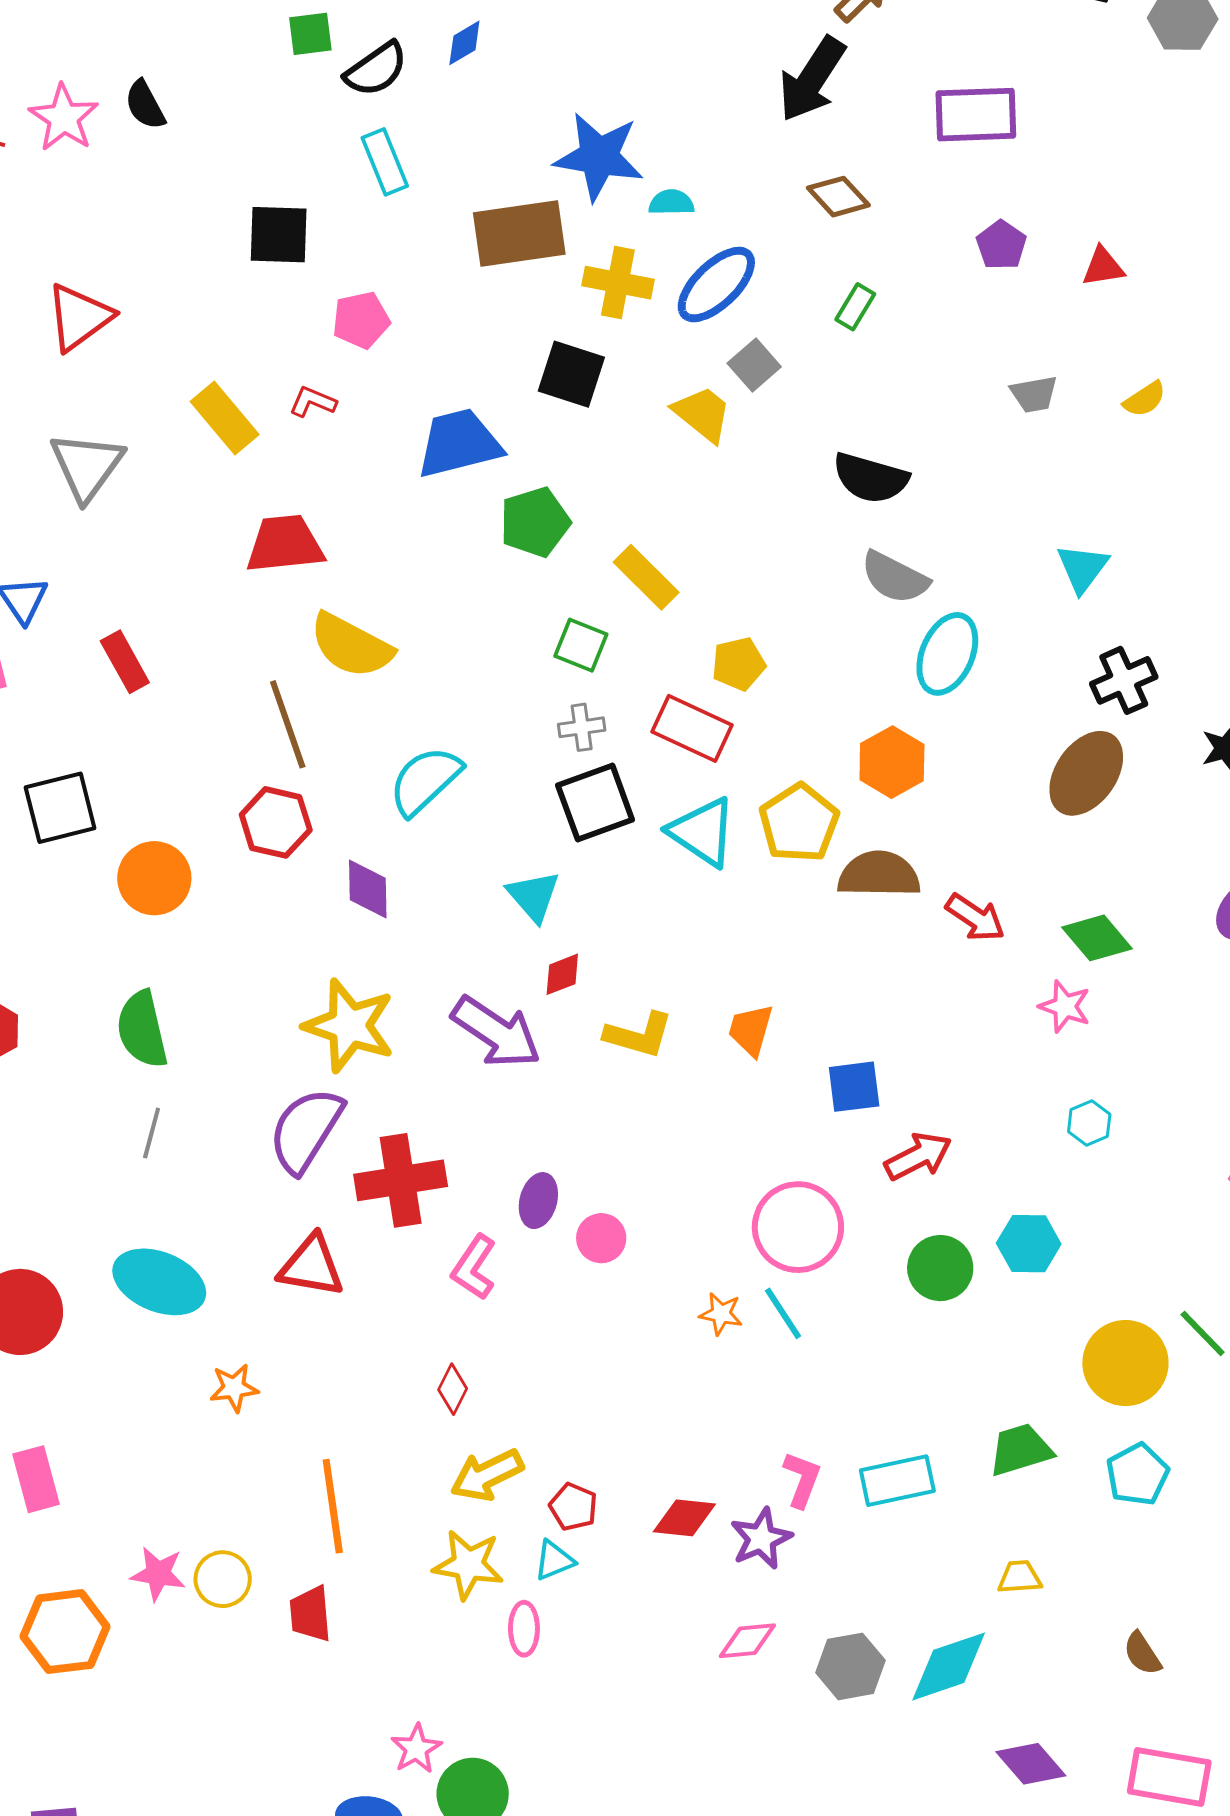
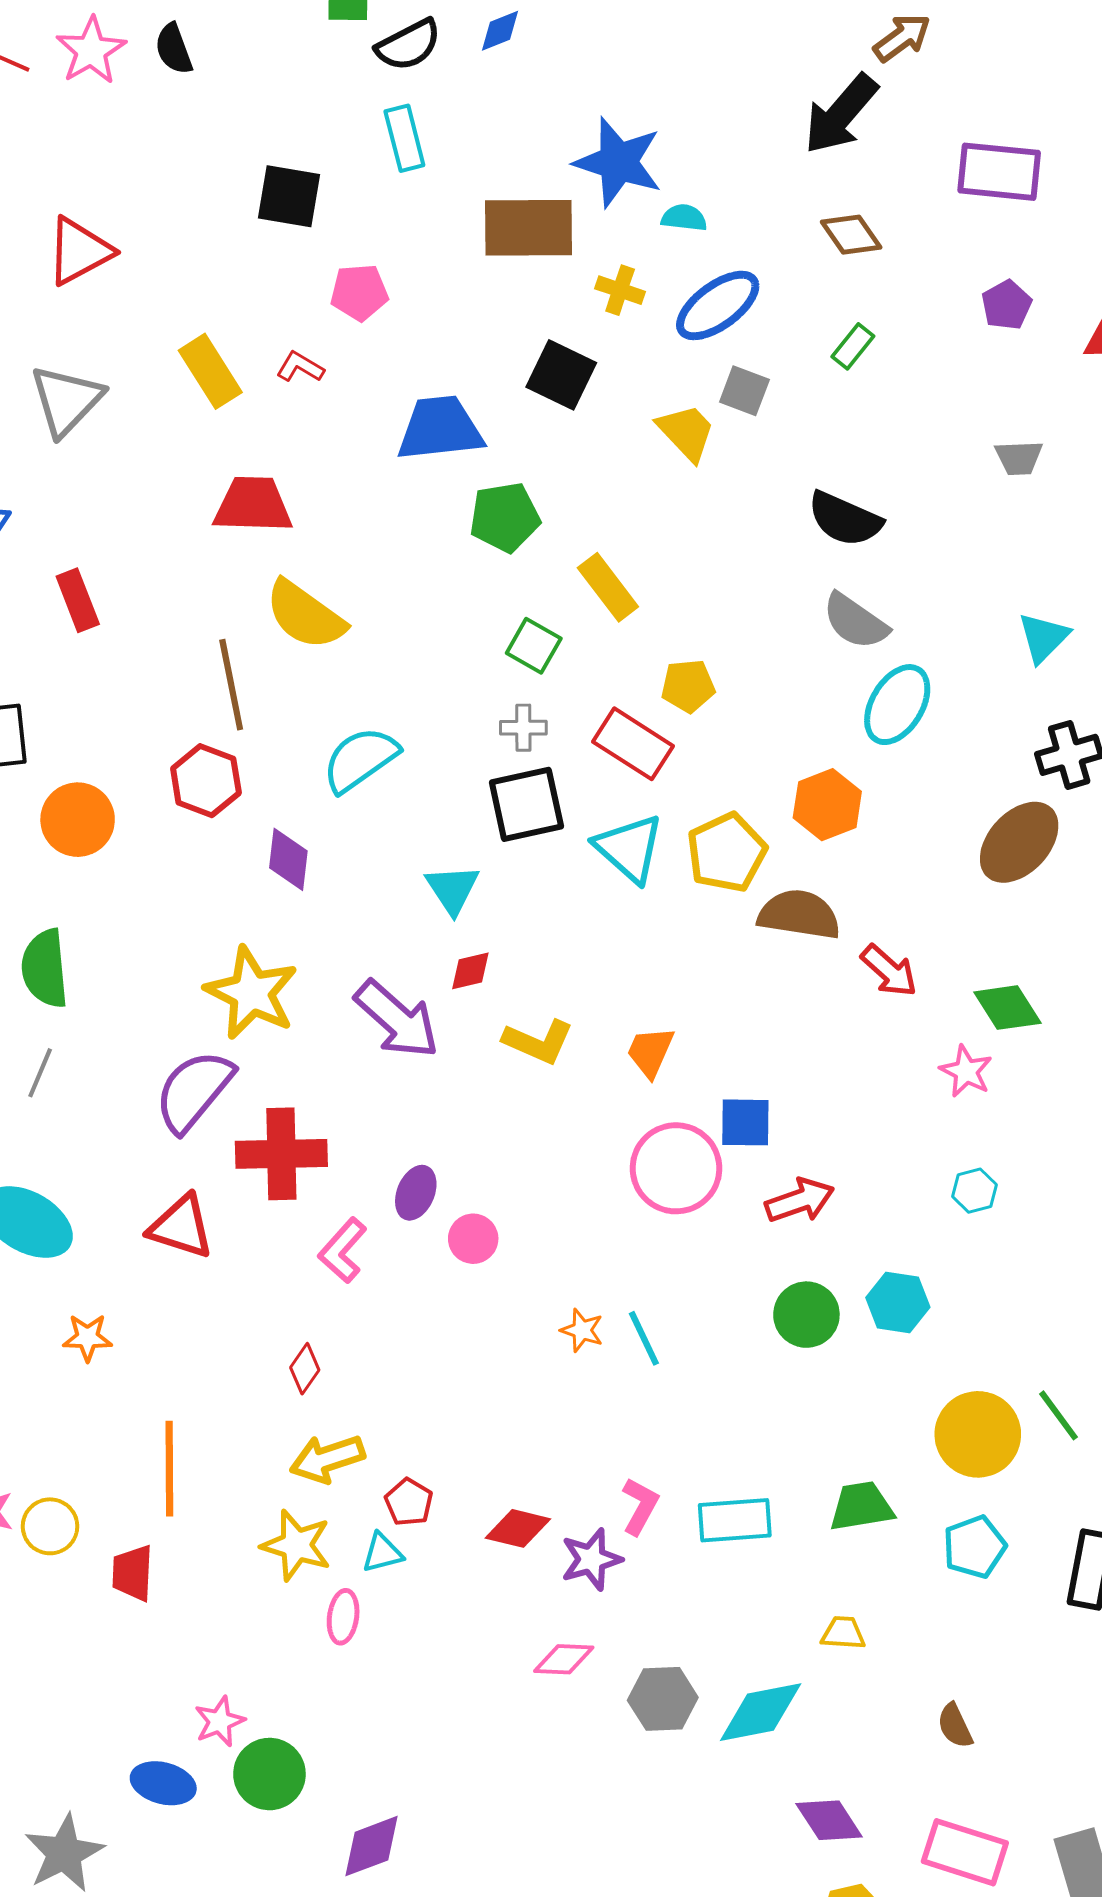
yellow cross: (618, 283) -> (620, 290), size x0.7
gray square: (754, 365) -> (744, 391), turned -36
pink circle: (798, 1227) -> (676, 1168), moved

